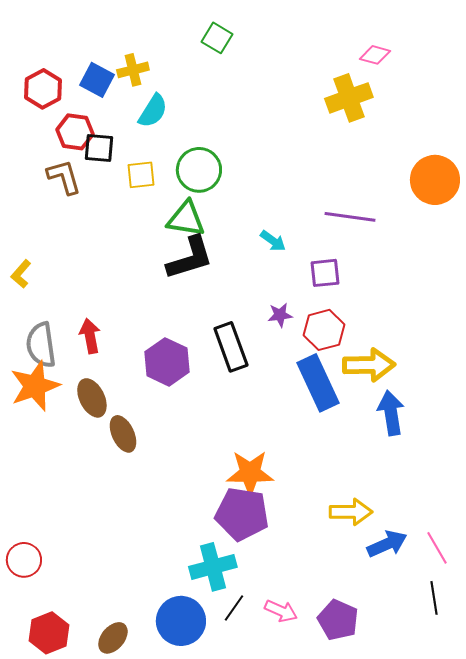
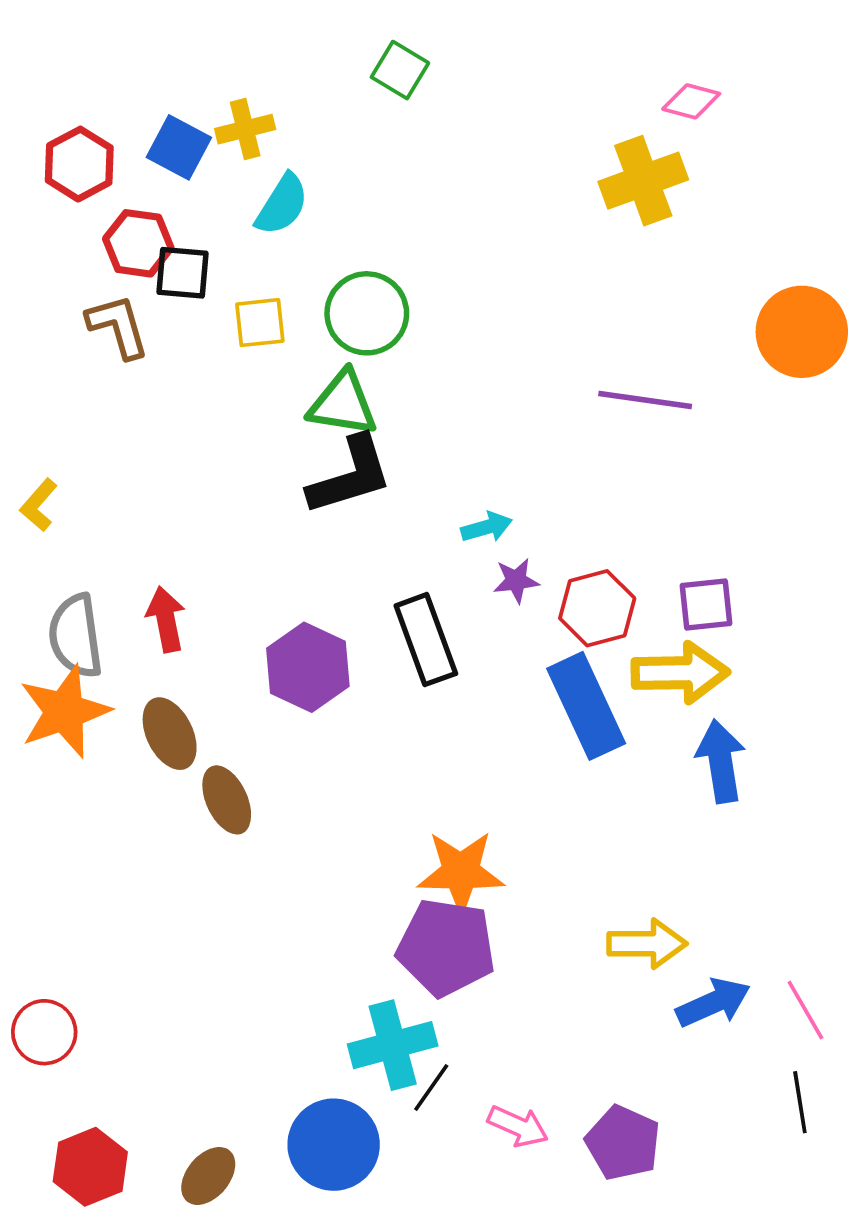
cyan arrow: (273, 241) -> (487, 527), moved, turned -52
purple square: (325, 273) -> (706, 605), moved
black line: (234, 608) -> (431, 1087), moved

